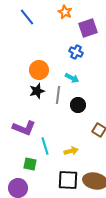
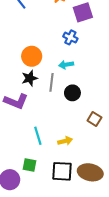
cyan arrow: (72, 78) -> (66, 65), turned 144
purple L-shape: (24, 128) -> (16, 101), moved
green square: (30, 164) -> (30, 165), moved

